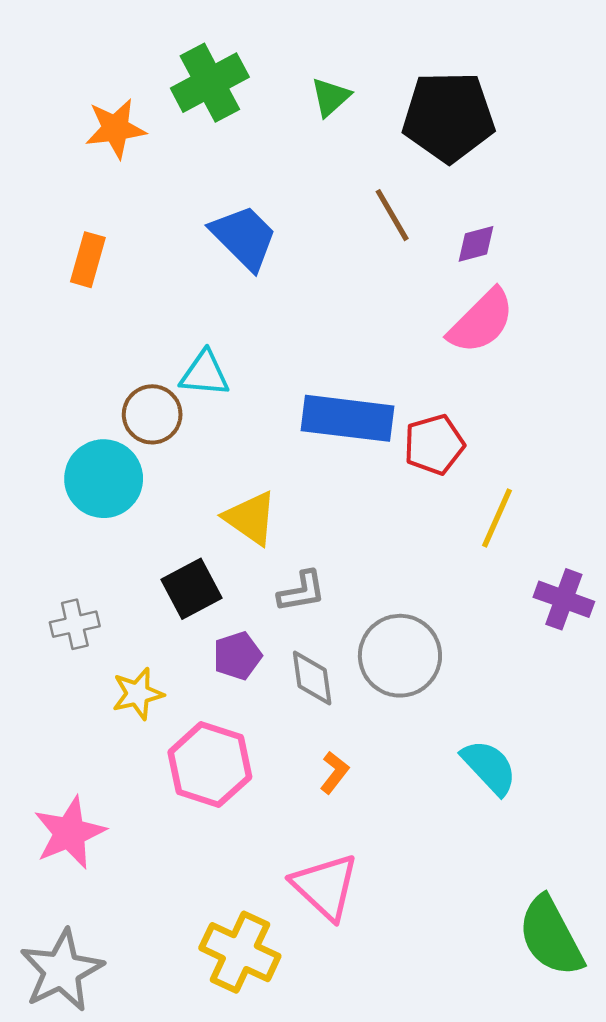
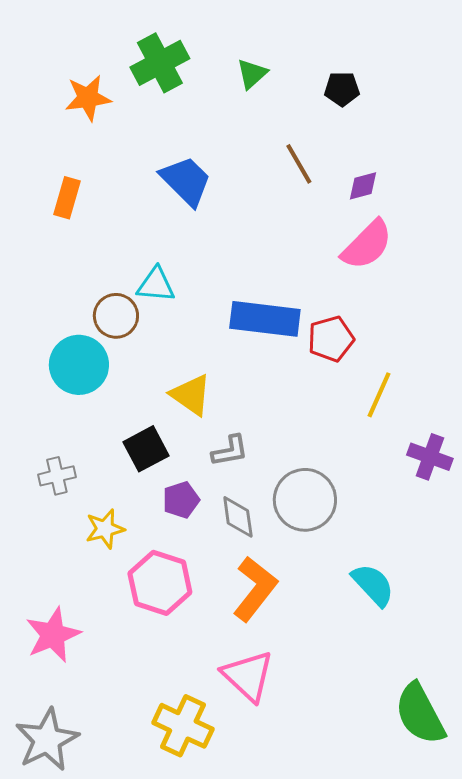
black pentagon: (448, 117) -> (342, 89), size x0.5
orange L-shape: (334, 772) -> (255, 589), size x2.0

